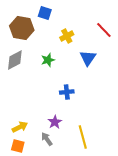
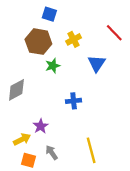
brown hexagon: (22, 28) -> (38, 42), moved
gray diamond: (15, 60) -> (16, 90), moved
purple star: (55, 122) -> (41, 126), moved
orange square: (18, 146) -> (29, 160), moved

